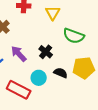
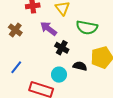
purple arrow: (19, 54) -> (49, 29), moved

